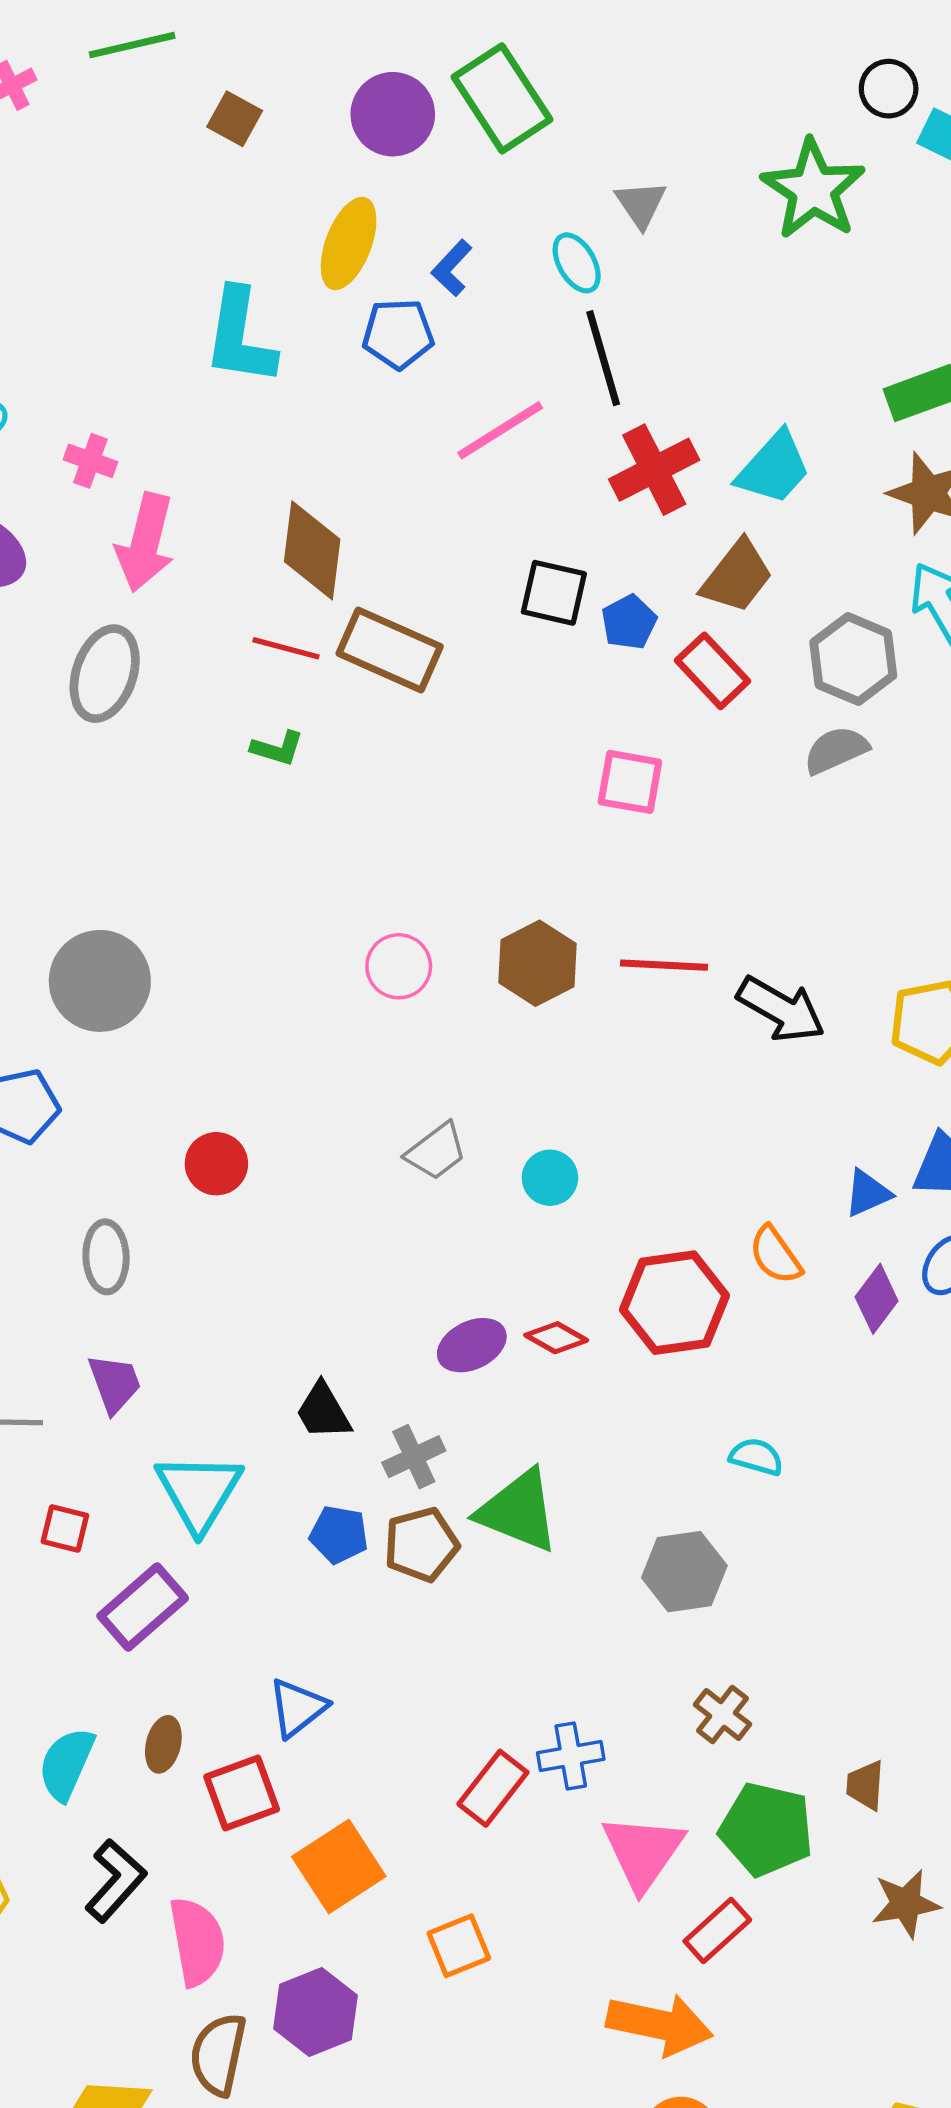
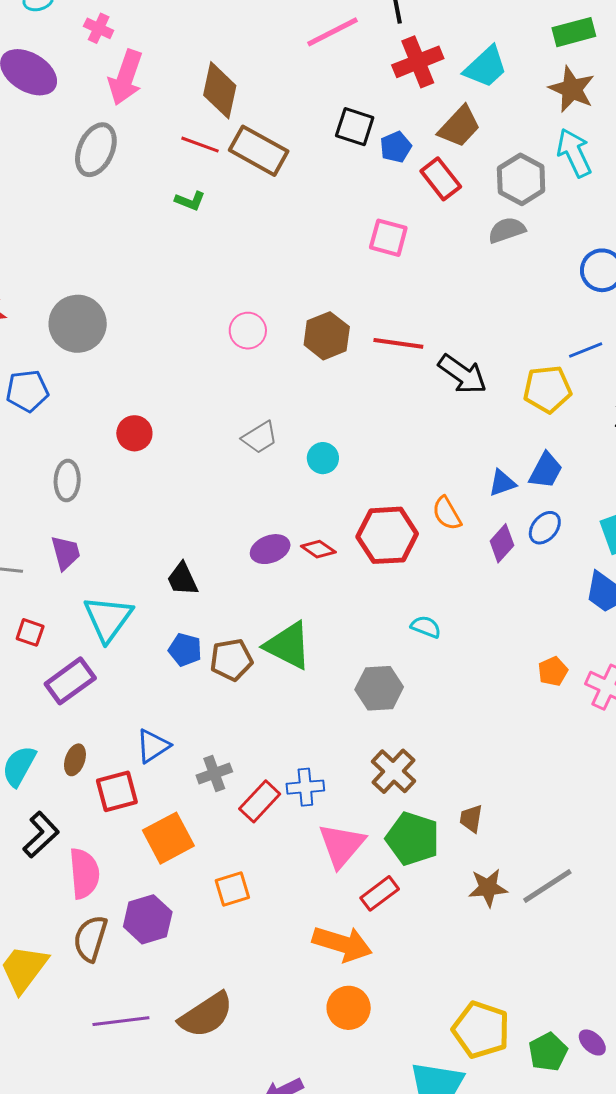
gray cross: (414, 1457) -> (214, 773), moved
brown cross: (722, 1714) -> (394, 771), size x1.4

